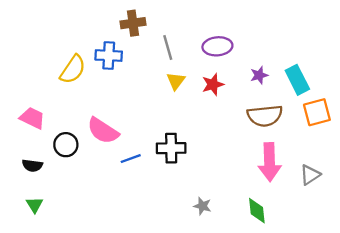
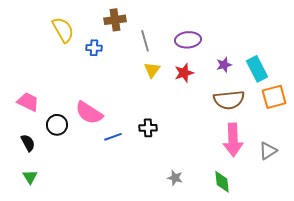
blue cross: (109, 56) -> (94, 48), size x0.7
yellow semicircle: (73, 69) -> (63, 30), moved, turned -64
black cross: (171, 148) -> (148, 128), size x0.7
black semicircle: (32, 165) -> (28, 143), turned -126

